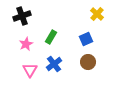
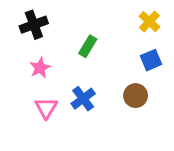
green rectangle: (51, 37) -> (88, 46), moved
blue square: (86, 39) -> (151, 60), moved

